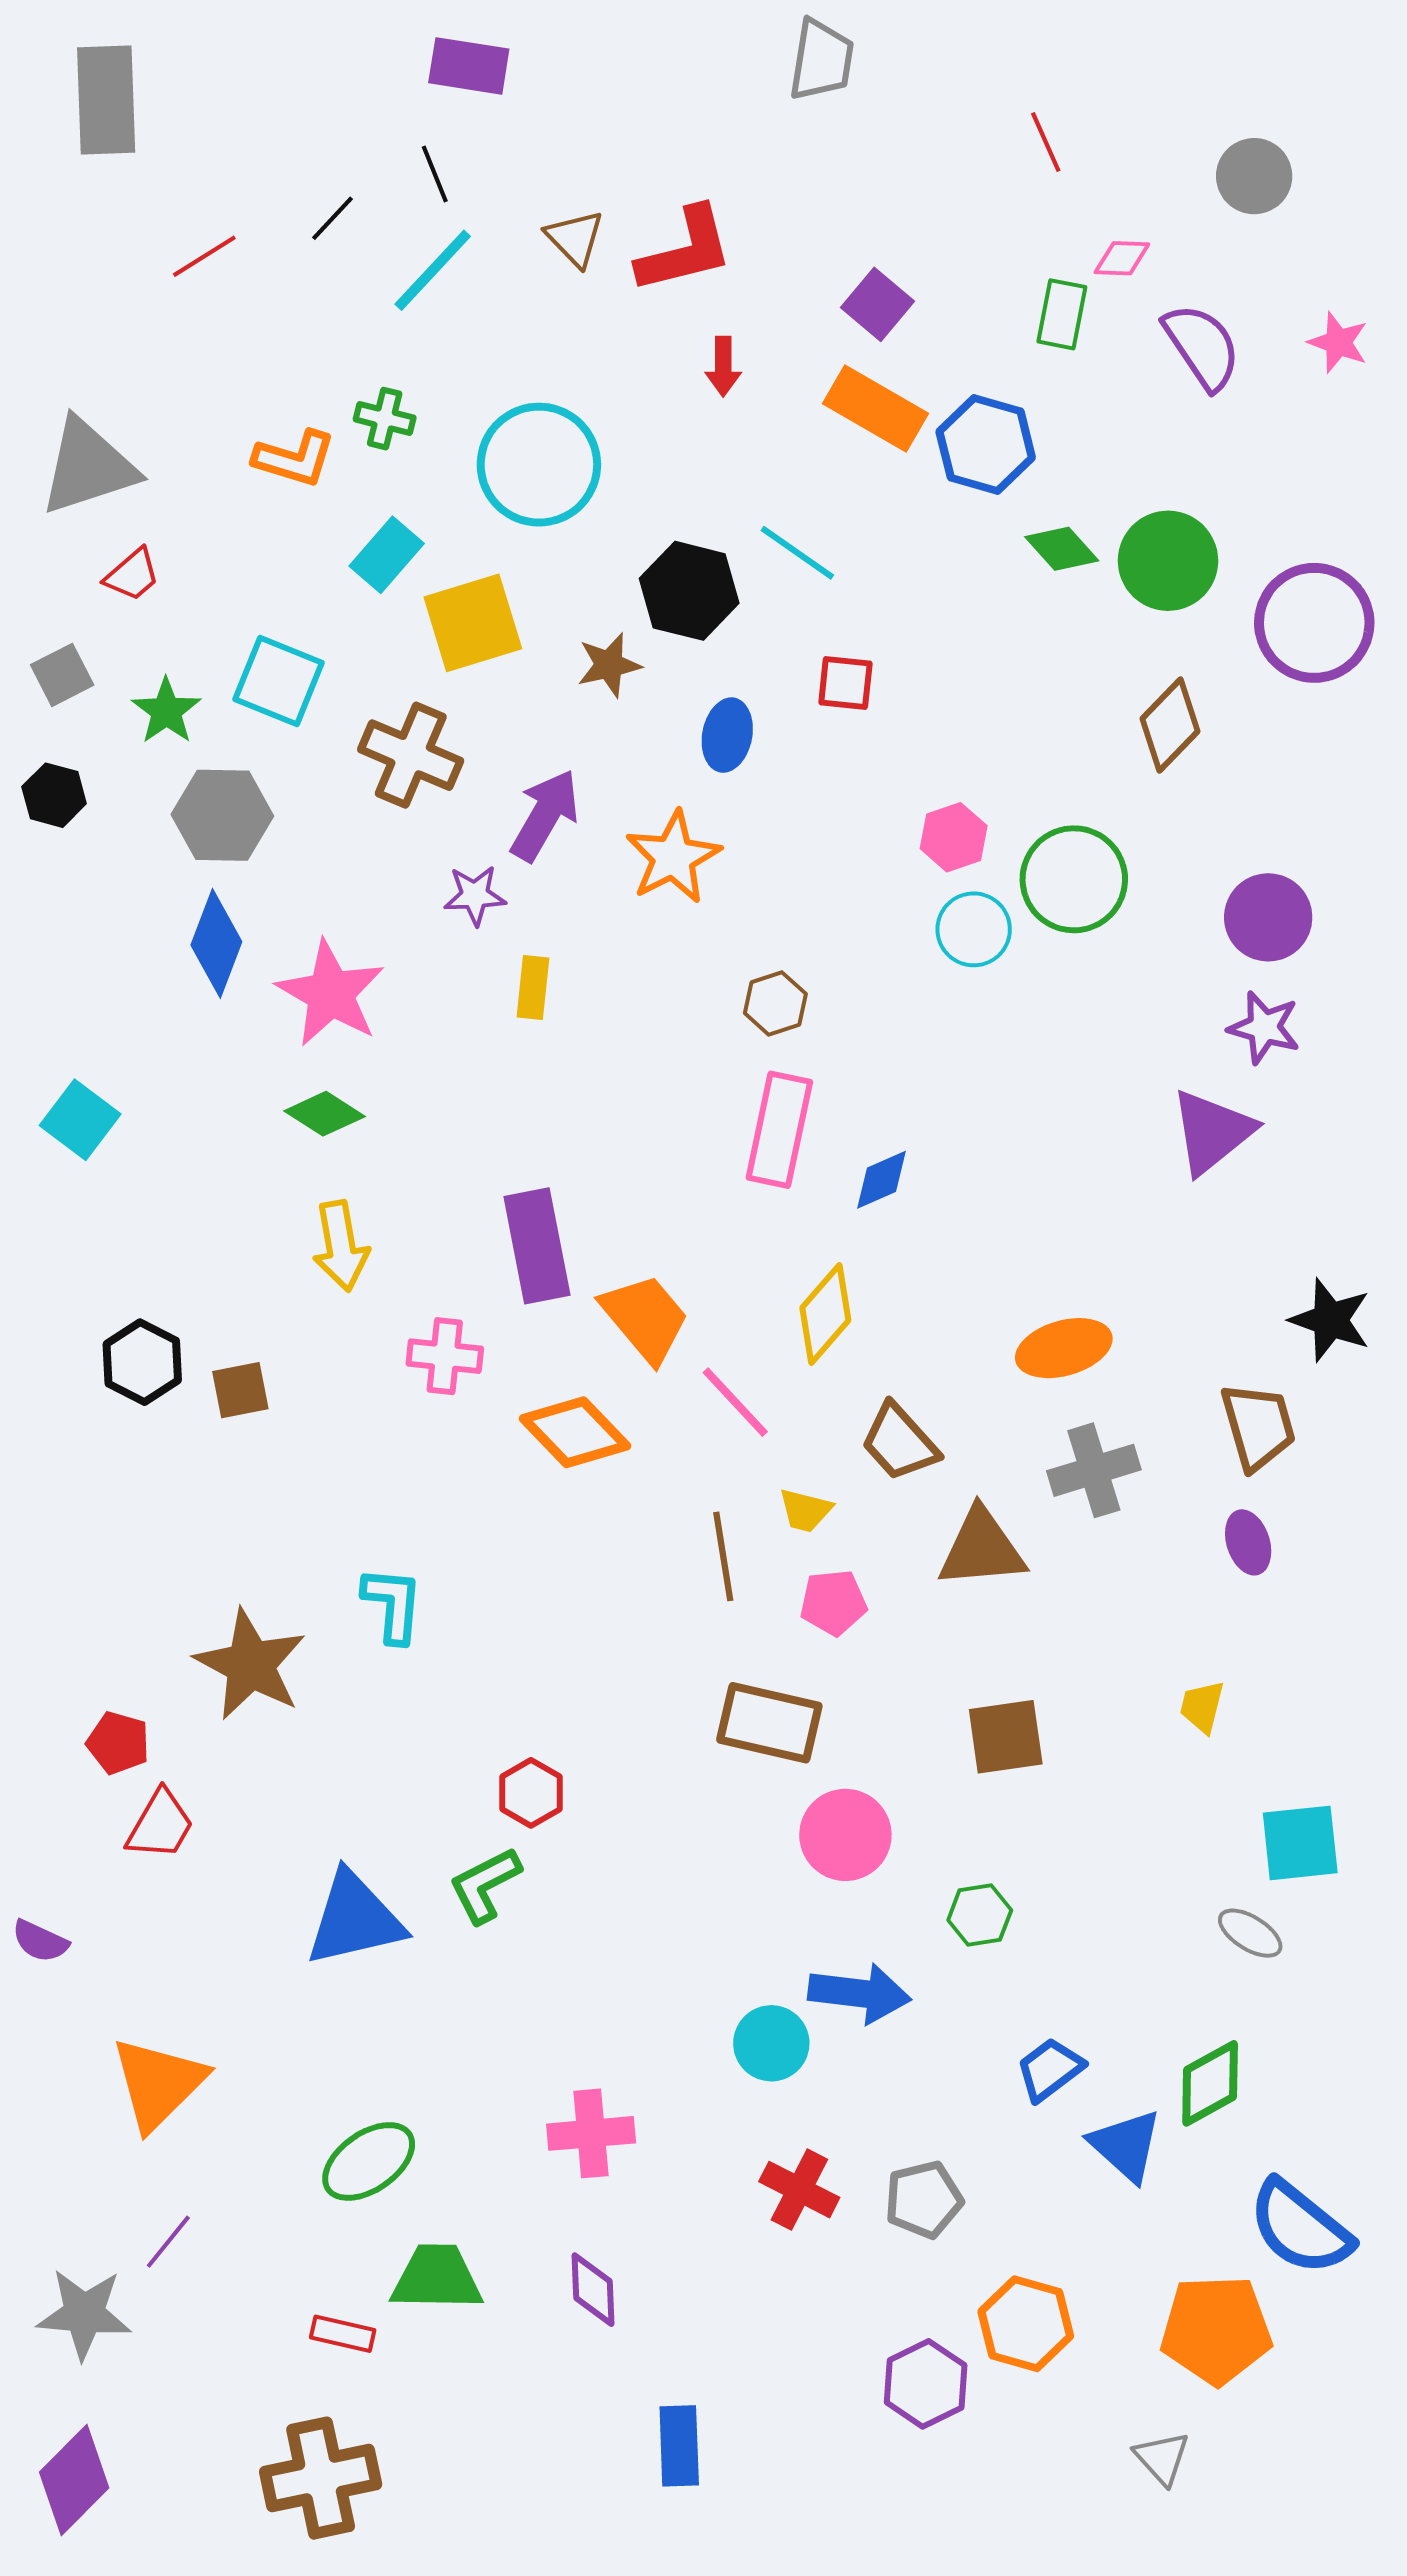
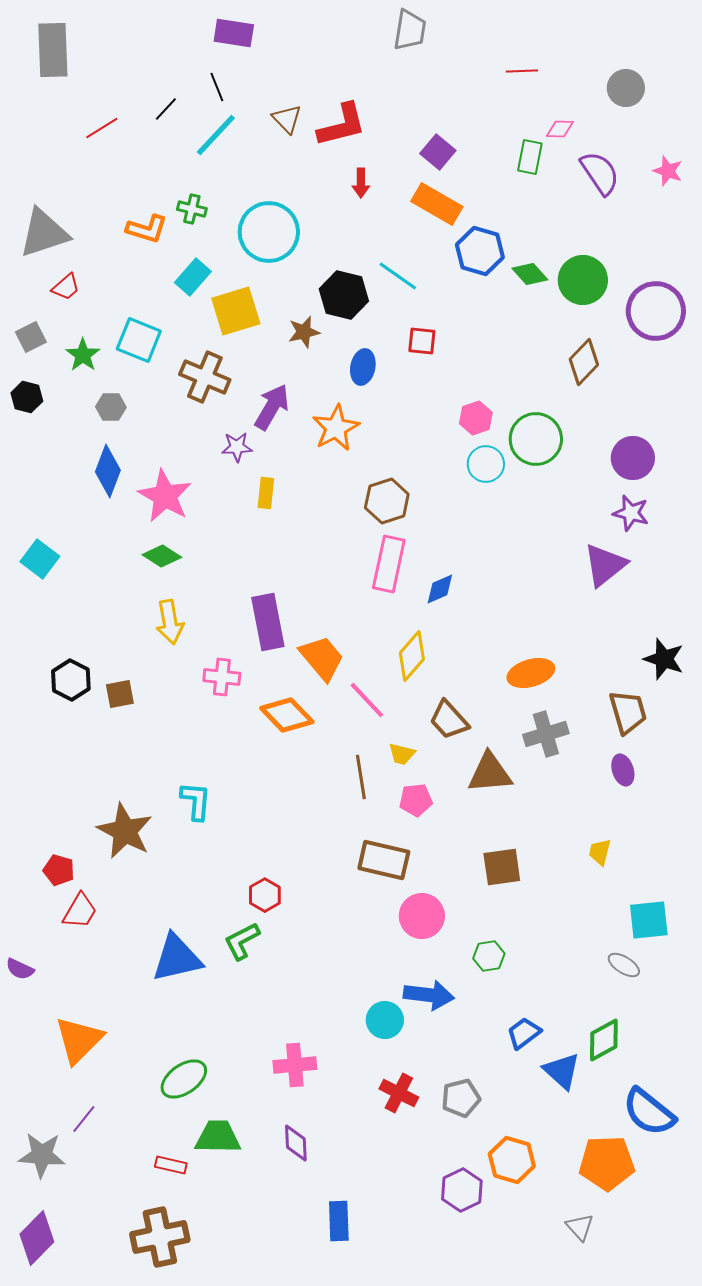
red line: (1046, 142) -> (522, 71), turned -68
blue hexagon: (986, 445) -> (480, 251), moved
gray hexagon: (222, 815) -> (111, 407), size x0.6
brown hexagon: (775, 1004) -> (387, 501), size x1.4

